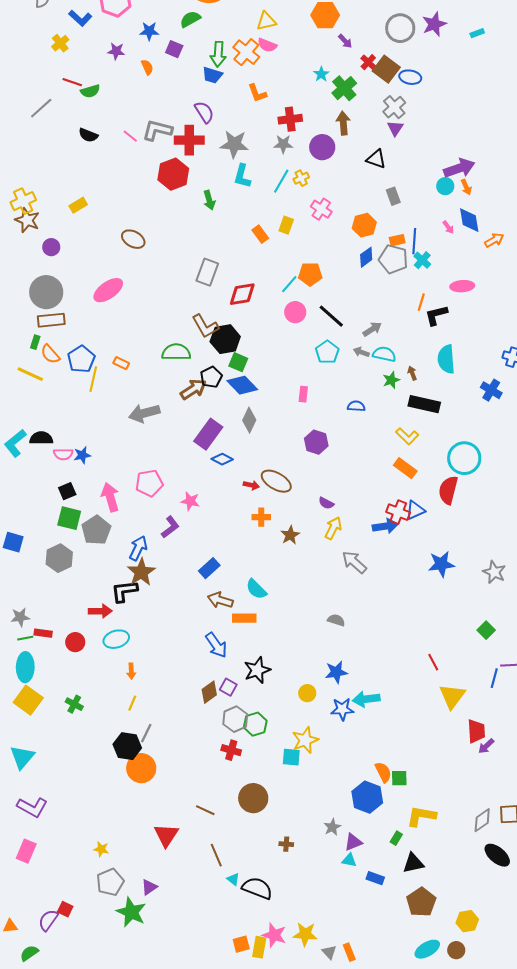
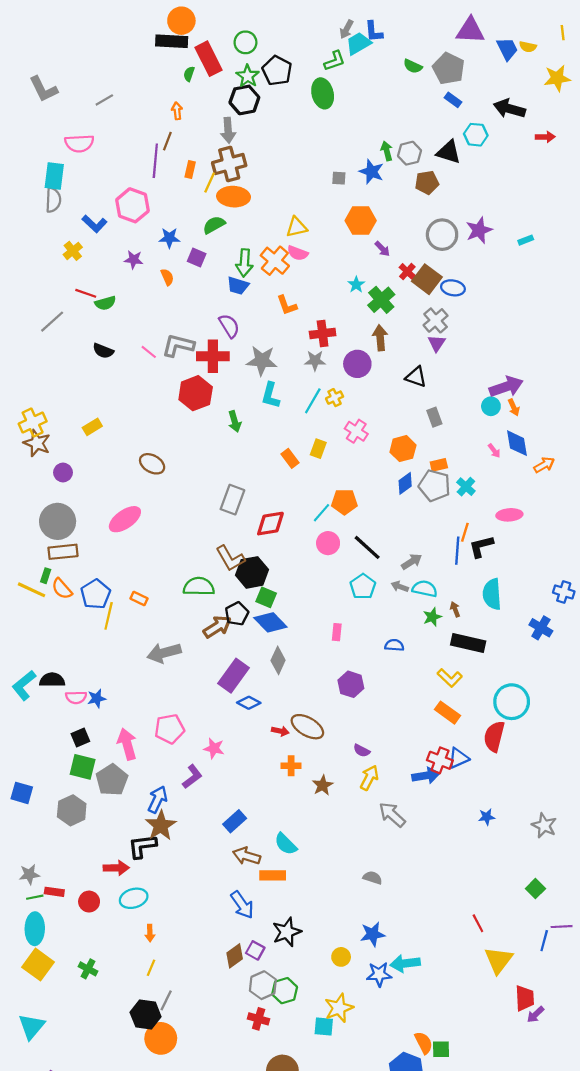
blue line: (414, 241) -> (457, 551), moved
yellow line: (30, 374) -> (31, 590), moved
blue star: (441, 564) -> (487, 817), size x0.6

